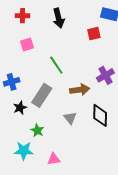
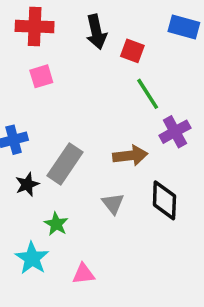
red cross: (22, 16) -> (35, 27), size x1.5
red square: (94, 34) -> (132, 51), moved, turned 32
green line: (56, 65) -> (148, 94), moved
cyan star: (24, 151) -> (32, 258), turned 30

